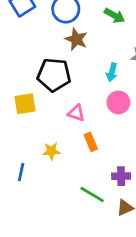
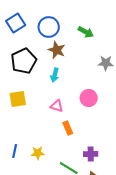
cyan arrow: (112, 72) -> (55, 75), moved
black pentagon: (54, 75) -> (24, 61), moved, turned -30
yellow star: (51, 151) -> (38, 153), moved

